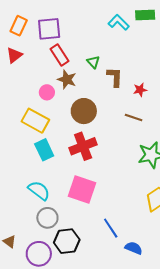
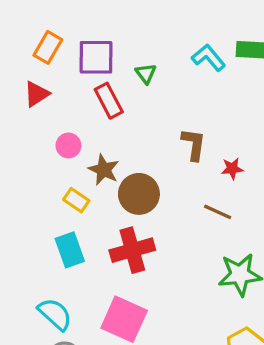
green triangle: (93, 62) -> (146, 73), moved
brown star: (67, 79) -> (104, 170), moved
pink circle: (47, 92) -> (68, 145), moved
yellow rectangle: (35, 121) -> (76, 200), moved, size x0.6

